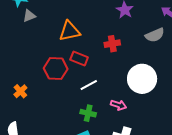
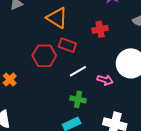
orange triangle: (70, 31) -> (57, 18), turned 45
pink arrow: (118, 105) -> (105, 80), moved

